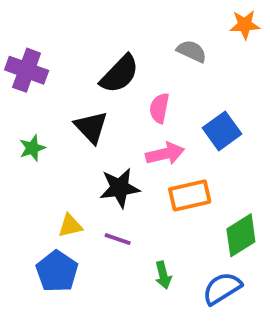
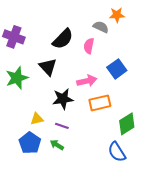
orange star: (245, 25) -> (117, 15), moved
pink semicircle: (159, 108) -> (89, 46), moved
green star: (32, 148) -> (17, 78), size x1.6
green arrow: (163, 275) -> (57, 145), moved, turned 136
blue semicircle: (222, 288) -> (117, 152), turned -90

